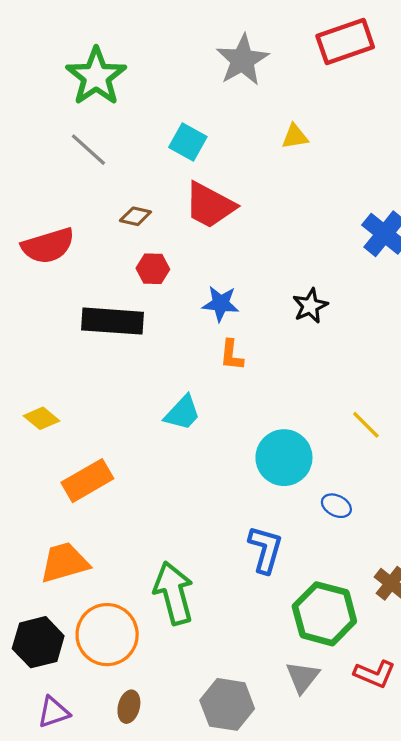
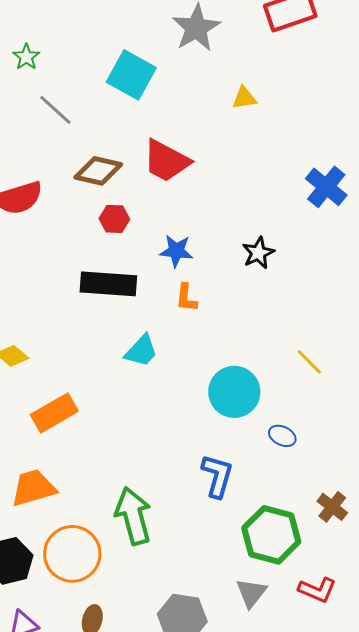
green star: (96, 76) -> (26, 57), moved, size x0.5
cyan square: (188, 142) -> (131, 75), moved, size x1.4
brown diamond: (135, 216) -> (98, 171), size x1.6
black rectangle: (113, 321) -> (108, 284), moved

